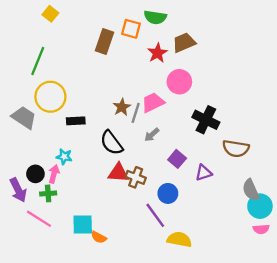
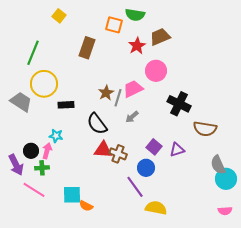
yellow square: (50, 14) -> (59, 16), moved
brown rectangle: (105, 41) -> (87, 48), moved
purple square: (177, 159) -> (154, 147), moved
pink semicircle: (261, 229) -> (225, 211), moved

